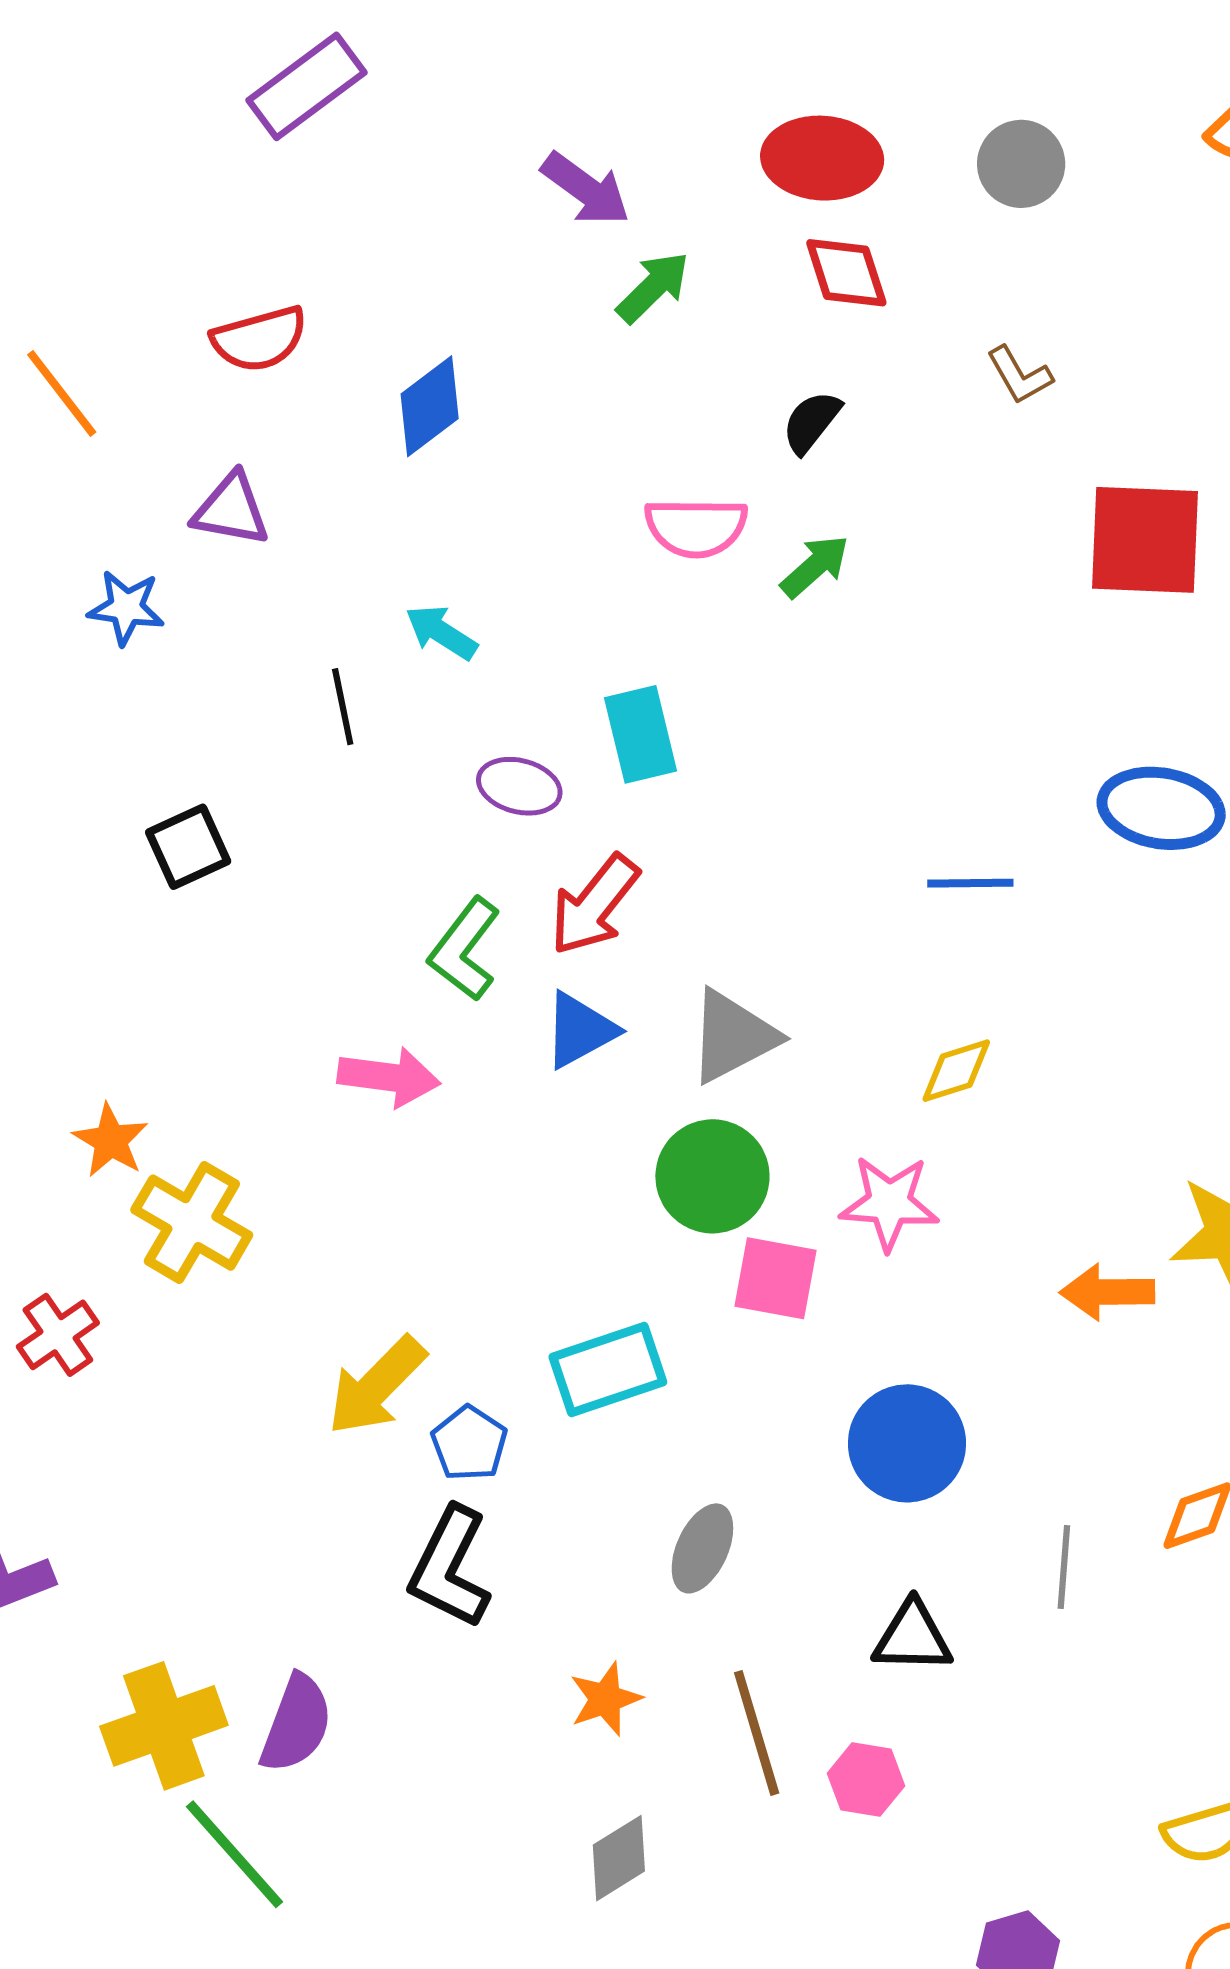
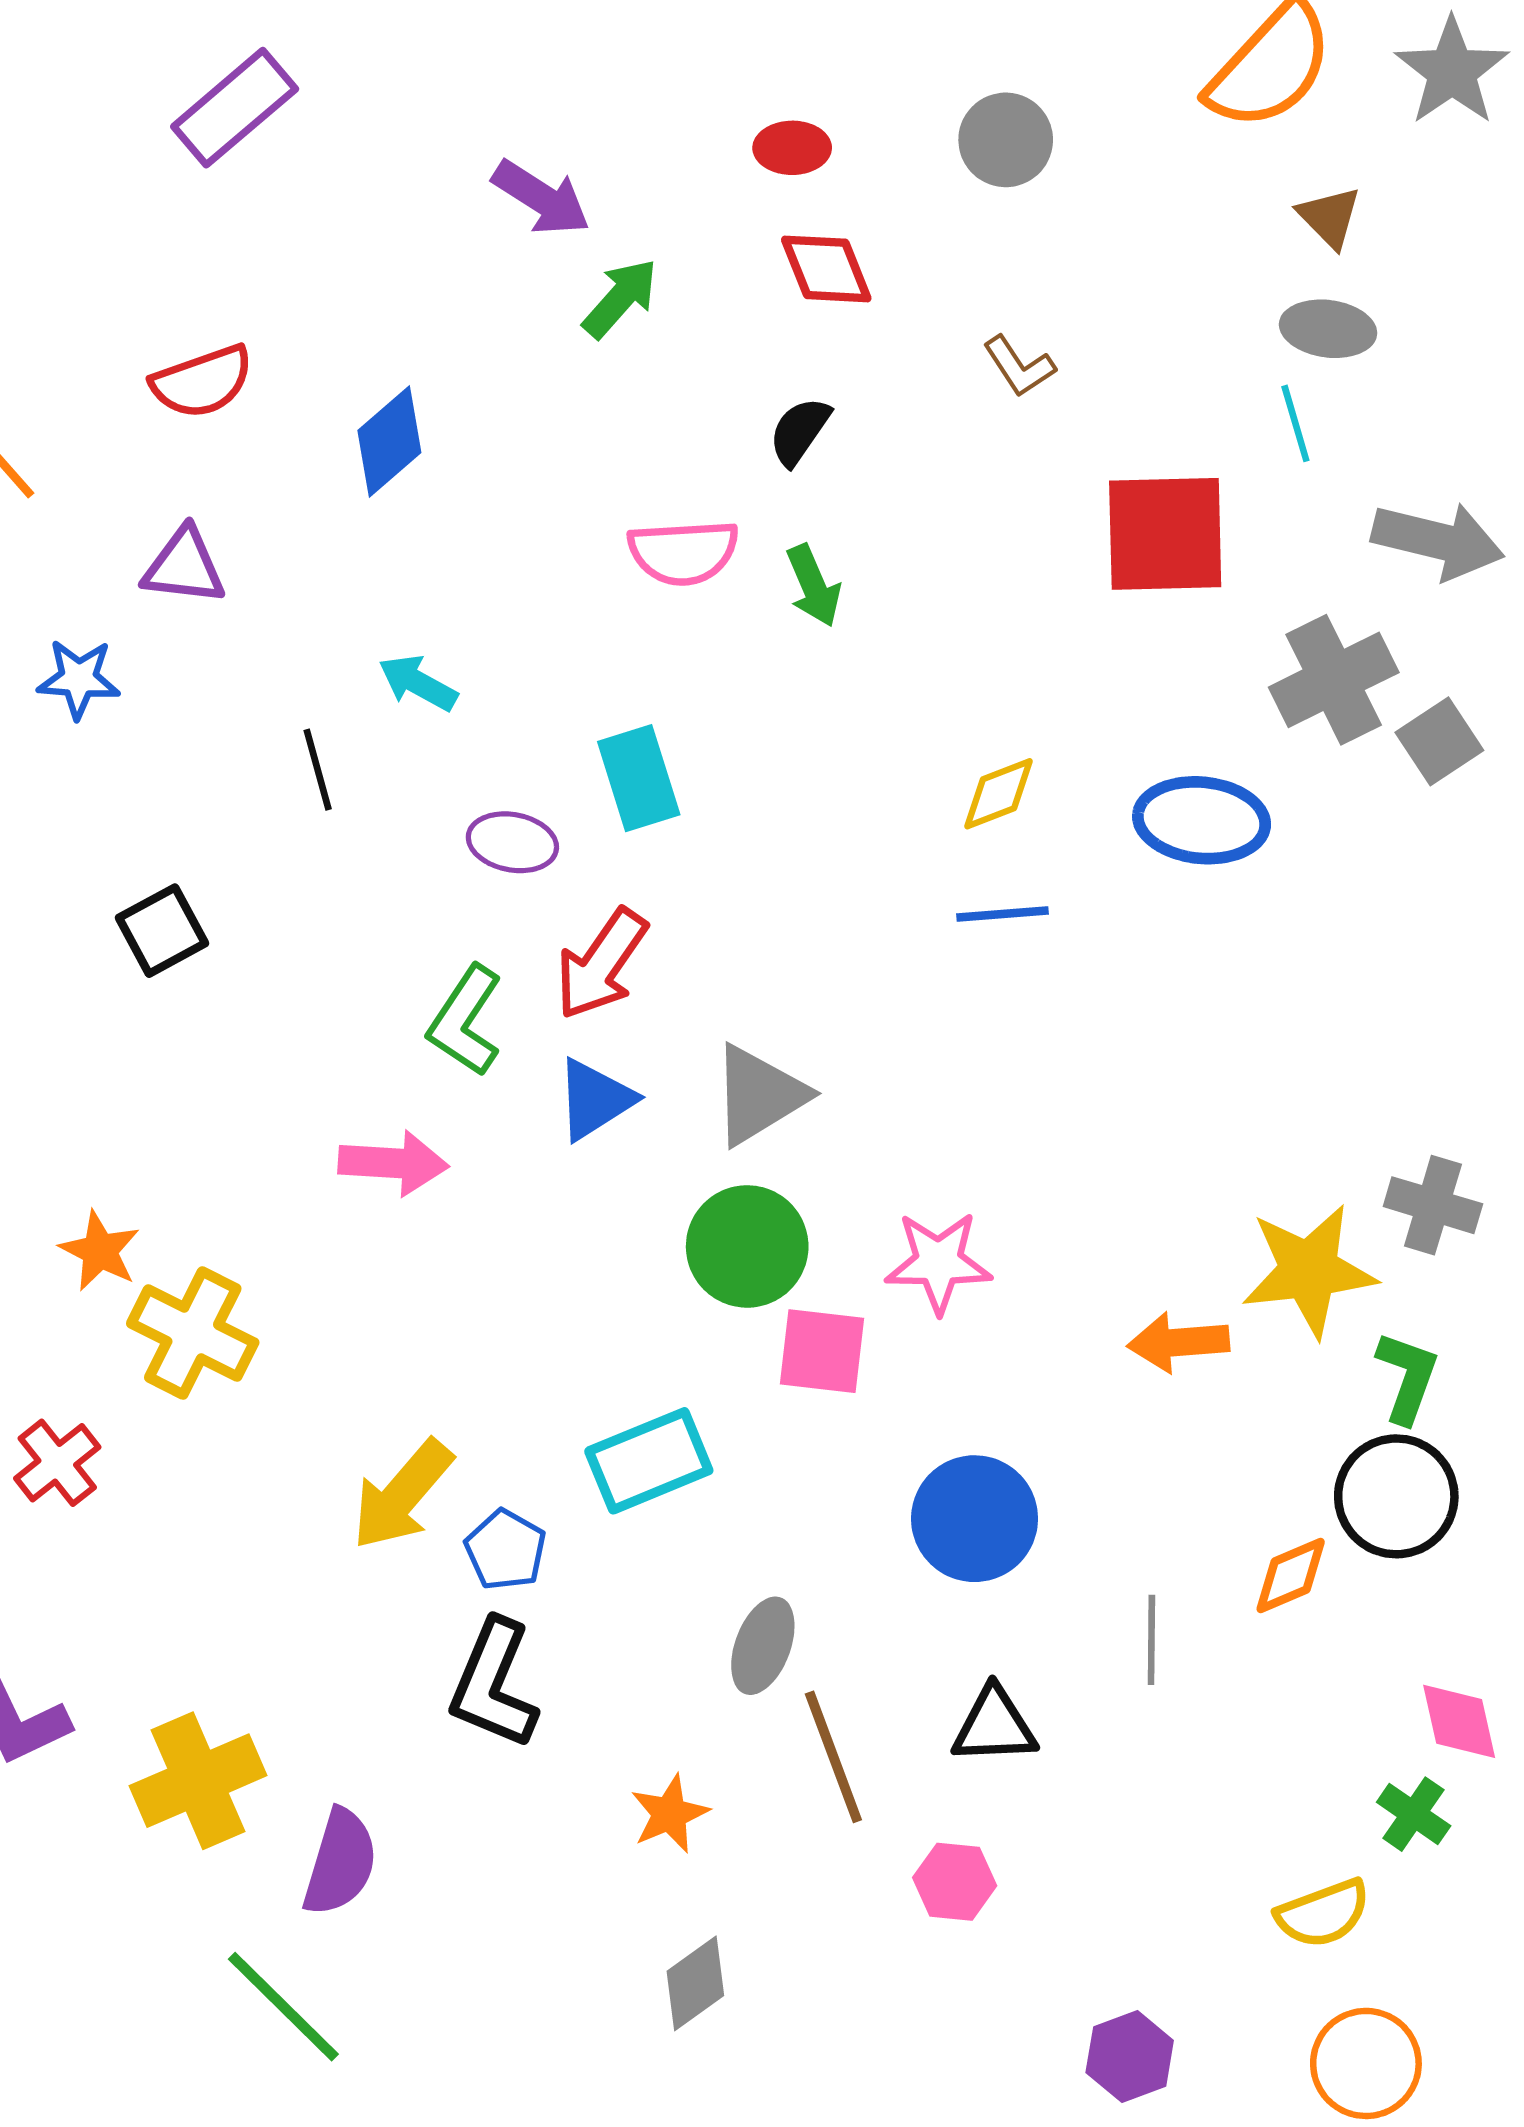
red ellipse: (822, 158) -> (792, 148), size x0.6
green arrow: (815, 566) -> (813, 586), turned 112
yellow diamond: (956, 1071) -> (998, 794), moved
yellow cross: (164, 1726) -> (198, 1781), moved
brown line: (757, 1733) -> (833, 1757), moved

